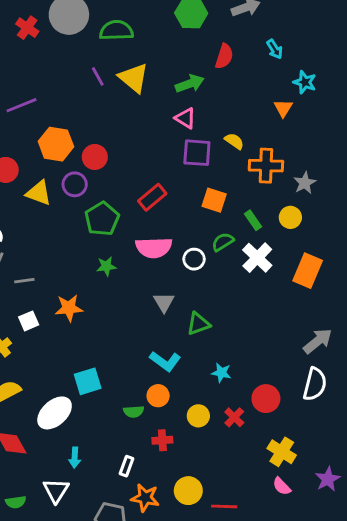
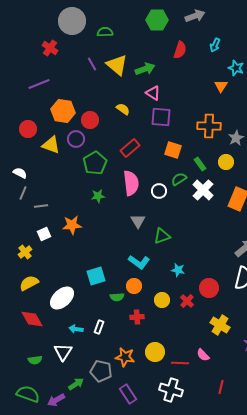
red cross: (27, 28) -> (50, 48), moved
green semicircle: (116, 30) -> (105, 32), size x0.7
cyan arrow: (275, 49) -> (215, 45), turned 56
green arrow: (190, 84) -> (145, 69), moved
yellow semicircle: (234, 141) -> (123, 109), moved
pink semicircle: (154, 248) -> (131, 183), turned -95
cyan square: (88, 381) -> (96, 276), moved
cyan arrow: (75, 458) -> (76, 329), turned 96
white rectangle: (126, 466) -> (99, 327), moved
pink semicircle: (282, 486) -> (203, 355), moved

